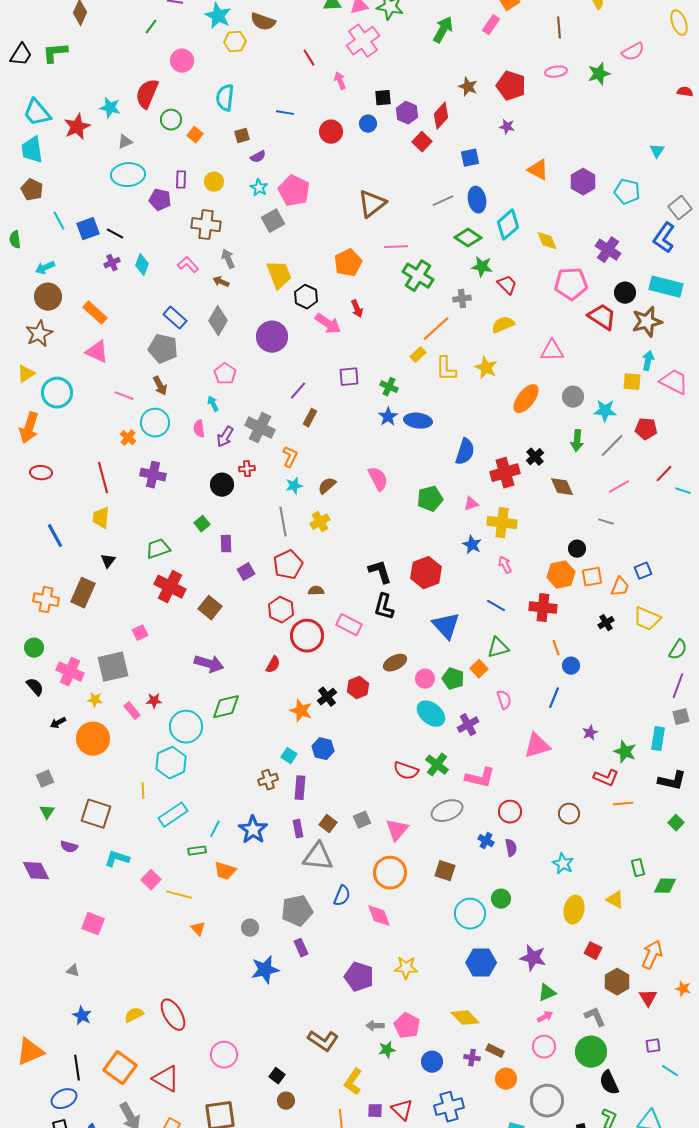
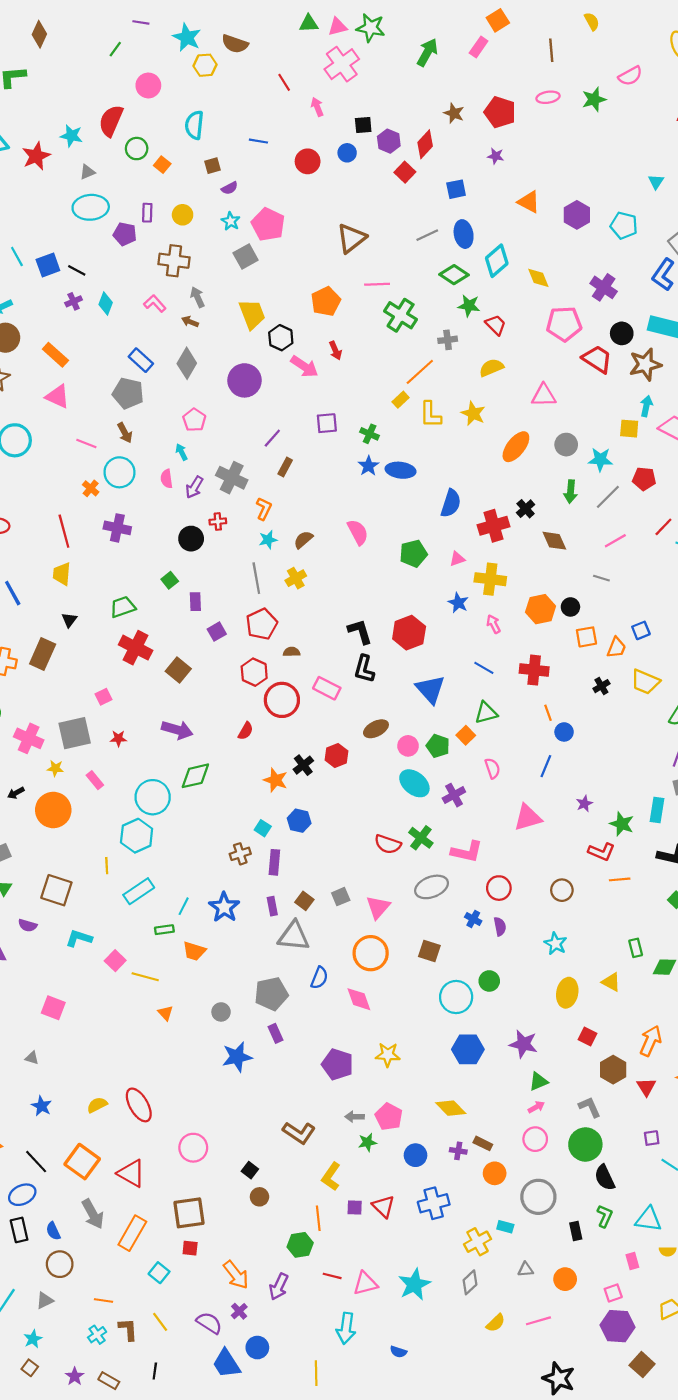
orange hexagon: (561, 575) -> (541, 609), moved
red star: (154, 701) -> (118, 738), moved
black line: (77, 1068) -> (36, 1162), turned -35

